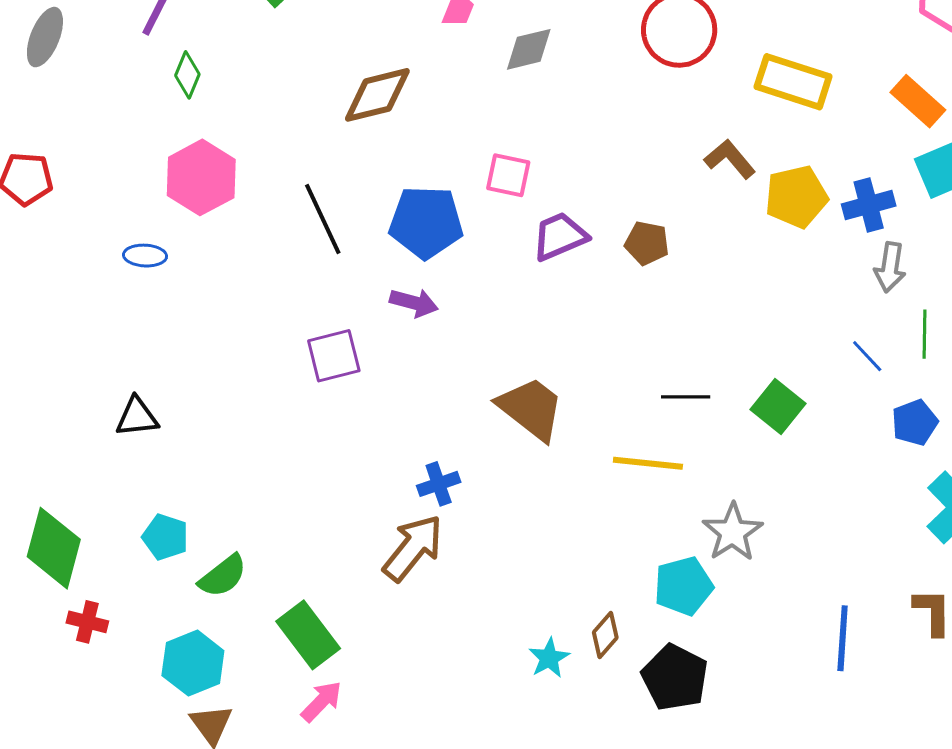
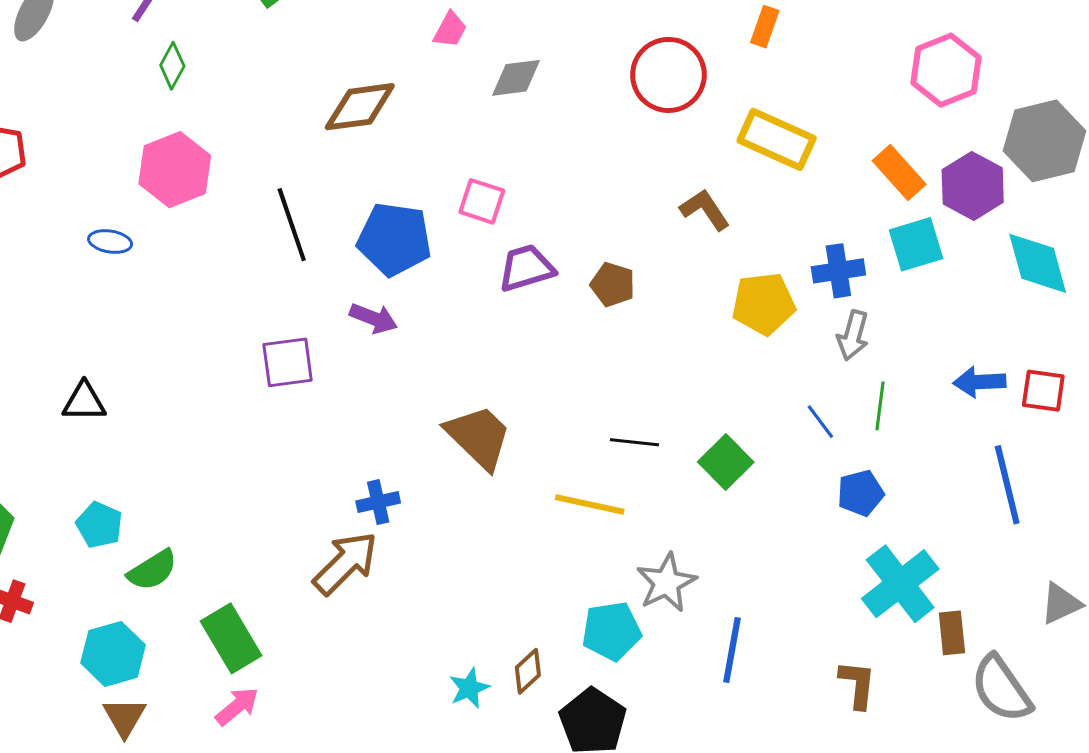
yellow pentagon: (796, 197) -> (764, 304), moved
blue line: (843, 638) -> (732, 650), moved

